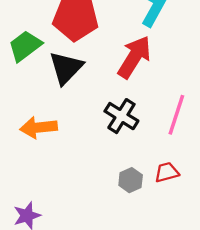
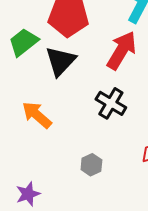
orange arrow: (38, 127) -> (37, 115), turned 48
gray hexagon: (131, 180) -> (91, 165), moved

